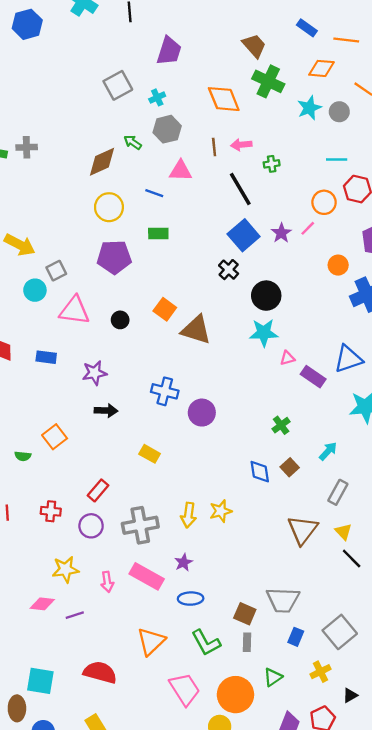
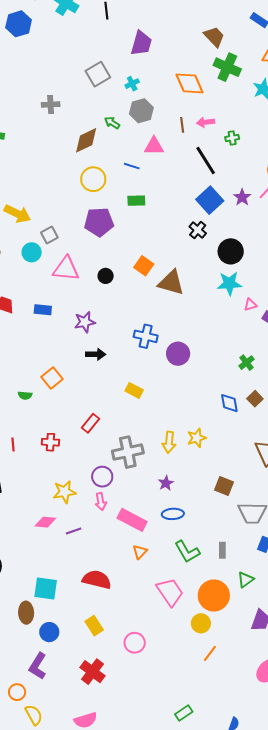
gray cross: (27, 147) -> (51, 104), moved
purple circle: (91, 526) -> (102, 477), moved
pink rectangle: (147, 576) -> (132, 520), moved
brown square: (245, 614) -> (224, 486), moved
orange triangle: (151, 641) -> (140, 552), size x0.6

